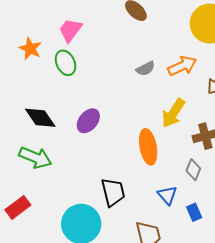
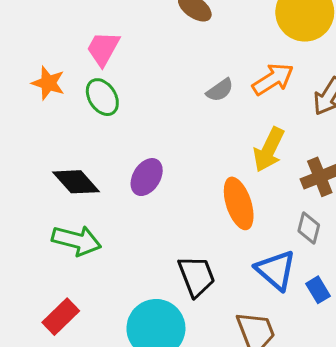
blue triangle: (167, 195) -> (276, 270), size x1.4

